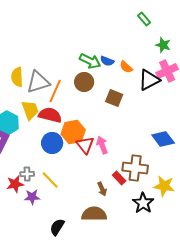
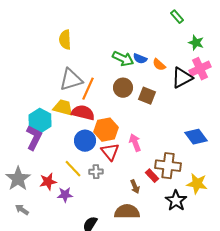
yellow semicircle: (17, 77) -> (65, 40), moved
brown circle: (84, 82) -> (123, 88), moved
yellow trapezoid: (30, 110) -> (63, 108), turned -55
red triangle: (85, 145) -> (110, 152), moved
gray cross: (27, 174) -> (96, 172), moved
yellow line: (50, 180) -> (73, 169), moved

